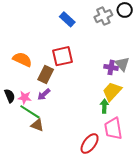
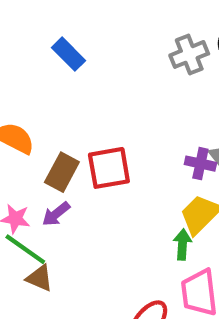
blue rectangle: (67, 19) -> (68, 54), moved
red square: (63, 56) -> (109, 168), moved

